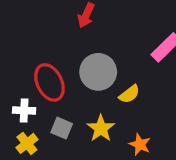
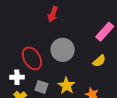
yellow semicircle: (129, 94) -> (99, 61), moved

